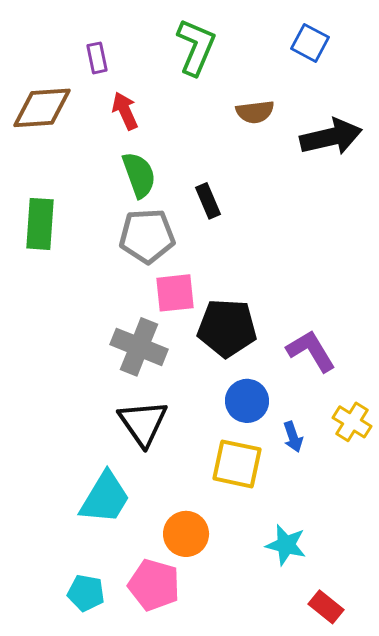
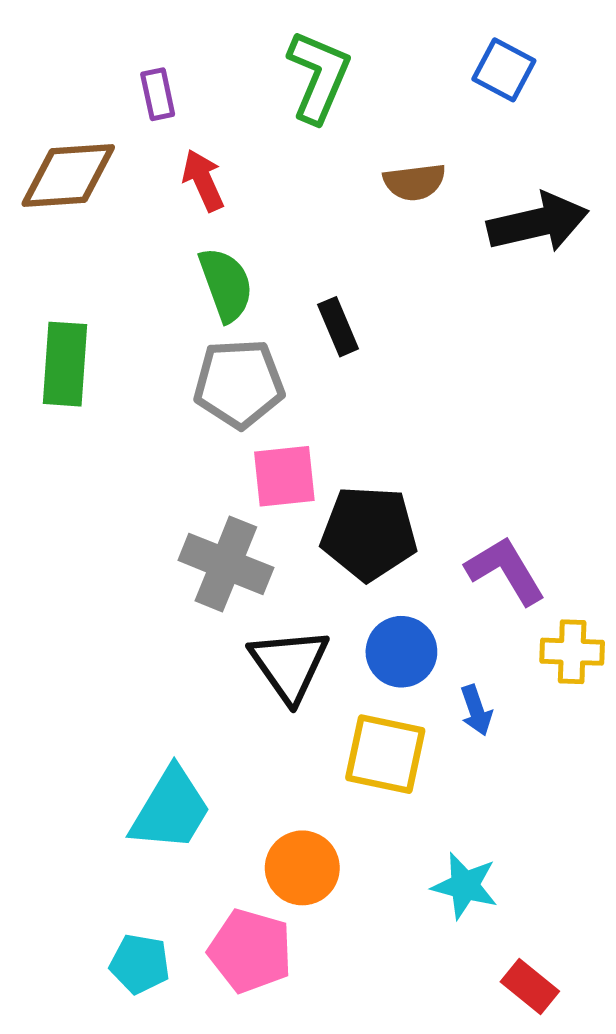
yellow cross: (352, 422) -> (572, 652), moved, turned -30
black triangle: (143, 423) -> (289, 665), moved

